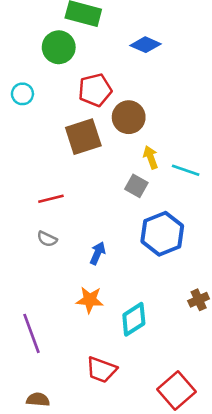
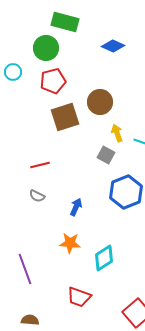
red pentagon: (95, 90) -> (53, 81), moved
cyan circle: (22, 94) -> (13, 72), moved

